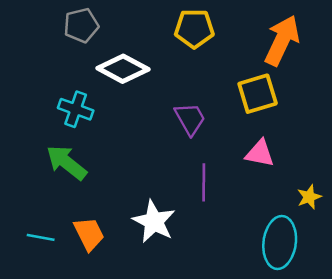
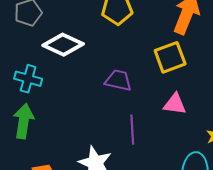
purple trapezoid: (190, 119) -> (118, 80), turned -44
green arrow: (67, 163) -> (24, 121), turned 64

